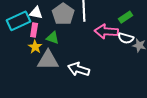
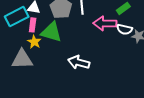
green triangle: (53, 38) -> (51, 32), size x1.6
gray triangle: (48, 60) -> (22, 59), moved

